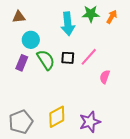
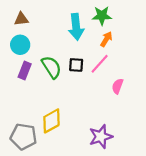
orange arrow: (112, 17) -> (106, 39), moved
cyan circle: (31, 40) -> (20, 45), moved
yellow diamond: (57, 117) -> (51, 121), moved
gray pentagon: (21, 122) -> (24, 137), turned 30

